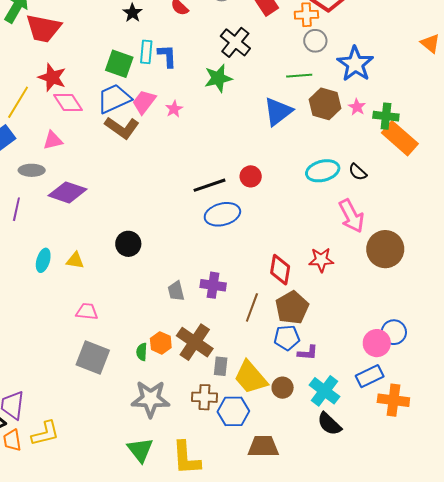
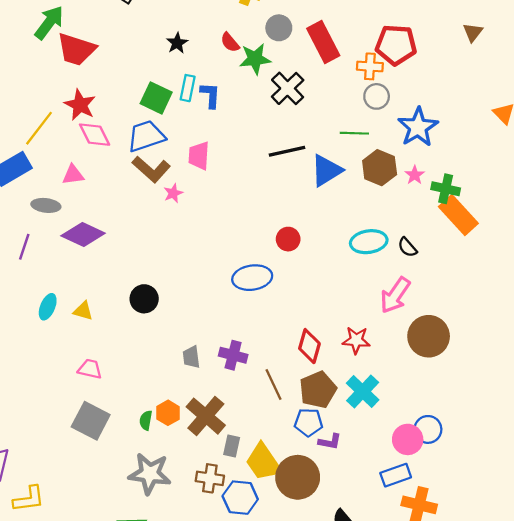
green star: (218, 78) -> (255, 59), moved
pink trapezoid: (144, 102) -> (199, 156), moved, turned -40
pink star: (174, 109) -> (173, 193), moved
black line: (210, 185) -> (287, 151), moved
pink arrow: (351, 216) -> (395, 295), turned 56
brown line: (252, 307) -> (274, 385), turned -52
brown circle: (283, 388) -> (298, 477), size x1.8
cyan cross: (325, 391) -> (363, 392), moved

